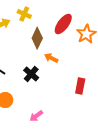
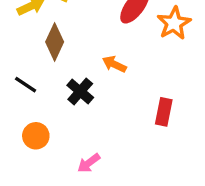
brown diamond: (37, 38) -> (55, 42), moved

